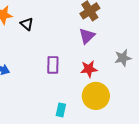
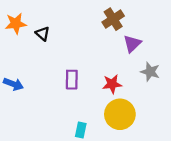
purple triangle: (87, 36) -> (132, 44), moved
gray star: (123, 58) -> (150, 72), turned 30

